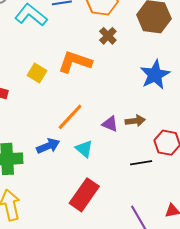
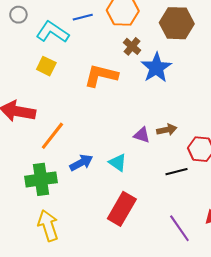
yellow square: (37, 73) -> (46, 66), moved
blue star: (155, 75) -> (156, 68), moved
orange line: (70, 117) -> (52, 136), moved

